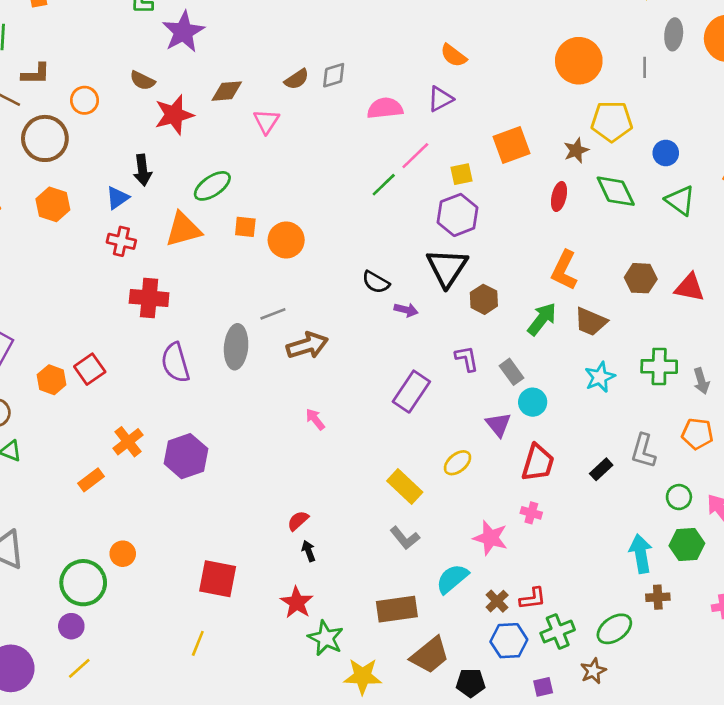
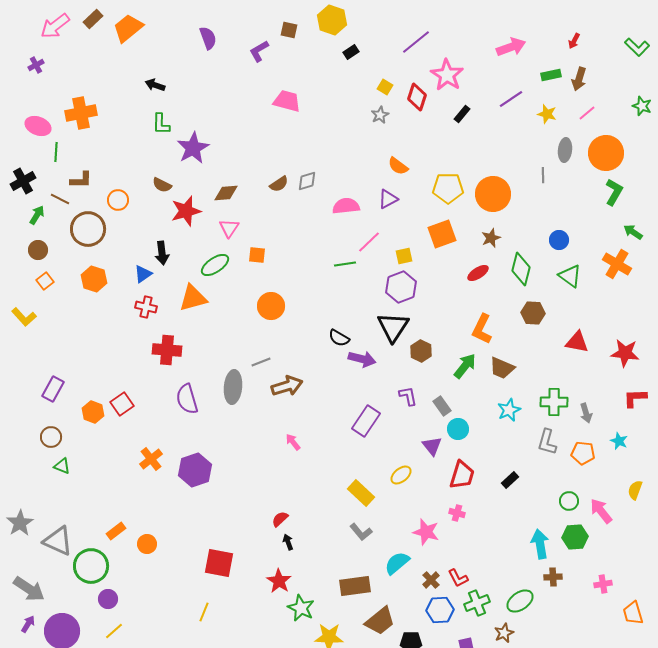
orange circle: (579, 61) -> (493, 194), moved
pink triangle: (266, 121) -> (229, 228), moved
yellow pentagon: (612, 121) -> (448, 188), moved
green line: (384, 185) -> (345, 264), turned 35
green diamond: (616, 191) -> (521, 269), turned 40
red ellipse: (559, 196) -> (478, 273), turned 45
orange square: (245, 227) -> (257, 255), moved
brown hexagon: (641, 278) -> (533, 313), moved
purple arrow: (406, 310) -> (362, 359), size x1.5
gray L-shape: (643, 451) -> (547, 442), moved
orange rectangle: (91, 480) -> (116, 531), moved
green circle: (83, 583) -> (91, 566), moved
red L-shape: (533, 599) -> (458, 578), turned 70

